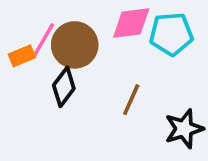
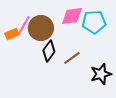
black diamond: (64, 87) -> (49, 51), moved
brown line: (131, 100) -> (72, 58), turned 30

